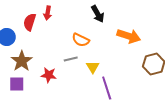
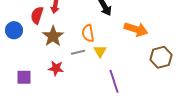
orange semicircle: (81, 40) -> (88, 33), turned 54
brown star: (22, 61) -> (53, 36), moved
yellow triangle: (93, 67) -> (100, 51), moved

